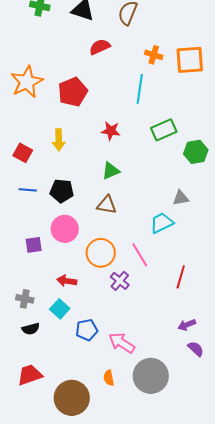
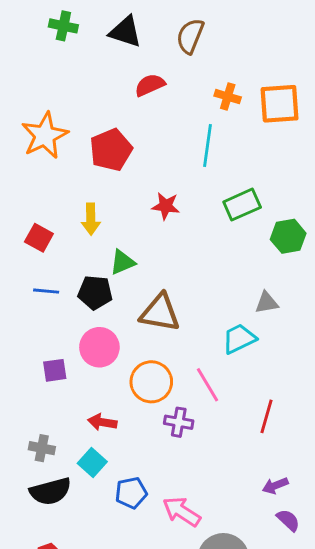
green triangle: (111, 171) -> (122, 262), moved
brown triangle: (107, 205) -> (160, 313), size x1.4
purple cross: (120, 281) -> (179, 422), turned -30
black semicircle: (31, 329) -> (50, 491), size x1.6

